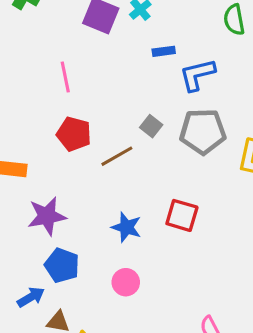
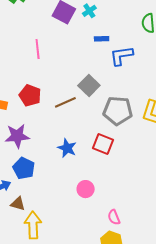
gray square: (151, 126) -> (89, 86), size x1.5
gray pentagon: (203, 131) -> (118, 111), moved
red pentagon: (74, 134) -> (30, 95), moved
pink circle: (126, 282) -> (86, 189), moved

